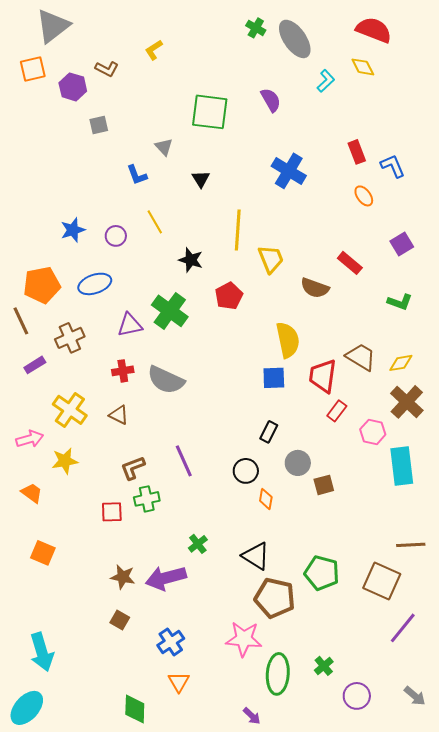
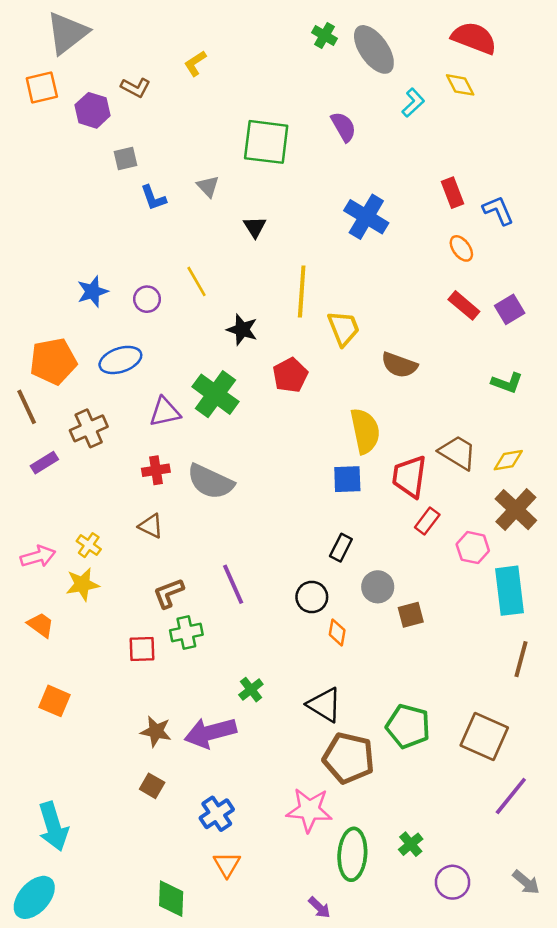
blue L-shape: (137, 175) -> (153, 198), moved
red rectangle: (350, 263) -> (464, 305), moved
yellow cross: (70, 410) -> (89, 545), moved, size x0.6
brown line: (411, 545) -> (521, 659), moved, turned -72

